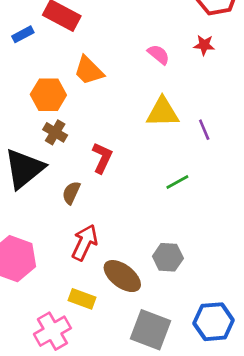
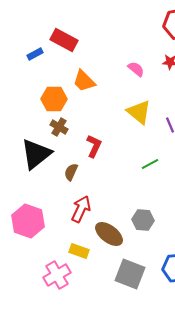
yellow triangle: (163, 112) -> (139, 112), turned 40

